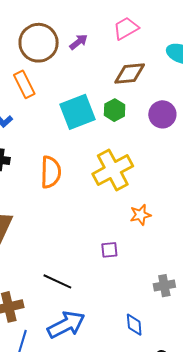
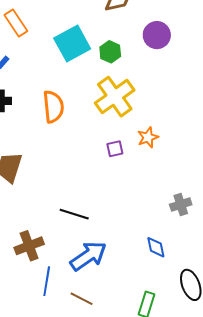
green hexagon: (115, 110) -> (110, 52), moved
purple square: (109, 250) -> (115, 149), moved

